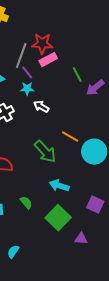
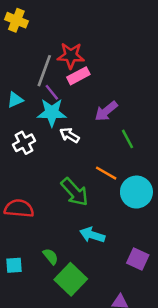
green line: (77, 75) -> (128, 139), moved
purple arrow: (95, 88) -> (106, 111), moved
cyan star: (27, 89) -> (52, 112), size x1.6
green square: (58, 218) -> (71, 279), moved

